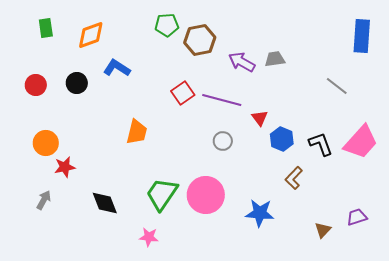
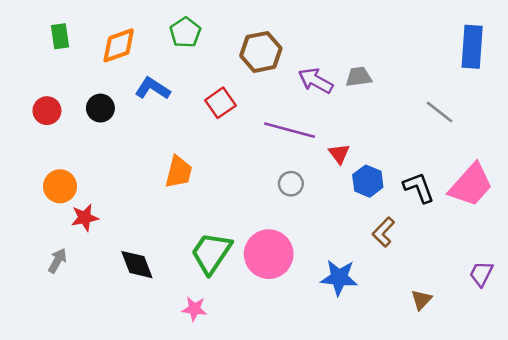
green pentagon: (167, 25) -> (185, 32), moved, turned -30
red square: (183, 93) -> (220, 103), moved
purple trapezoid: (357, 217) -> (481, 274), moved, turned -45

